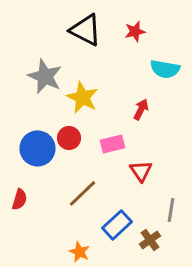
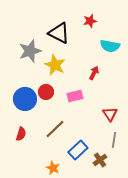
black triangle: (85, 30) -> (59, 33), moved
gray star: (45, 76) -> (30, 51), turned 30
red triangle: (141, 171) -> (110, 114), moved
red semicircle: (20, 199) -> (21, 134), moved

